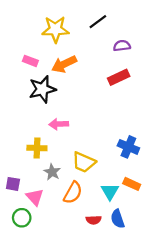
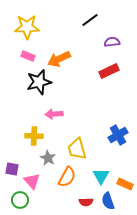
yellow star: (55, 29) -> (27, 27), moved
blue cross: (128, 147) -> (118, 135), turned 36
yellow trapezoid: (84, 162) -> (77, 149), turned 50
orange rectangle: (132, 184) -> (125, 184), moved

